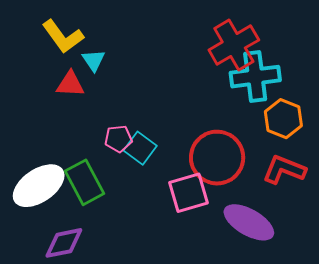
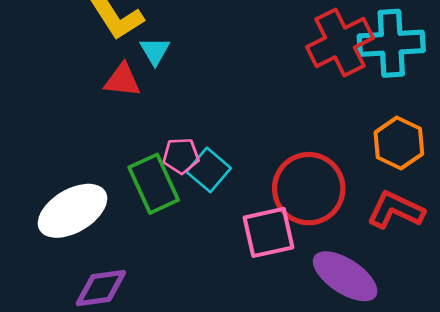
cyan cross: (255, 77) -> (391, 43), moved
green rectangle: (85, 182) -> (154, 184), moved

